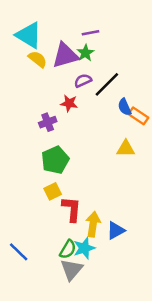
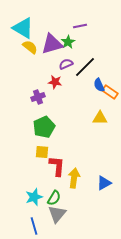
purple line: (90, 33) -> (80, 26), moved
yellow square: (53, 191) -> (42, 152), turned 32
blue triangle: (116, 230) -> (104, 183), moved
cyan star: (84, 248) -> (34, 197), moved
blue line: (19, 252) -> (34, 226), moved, turned 30

